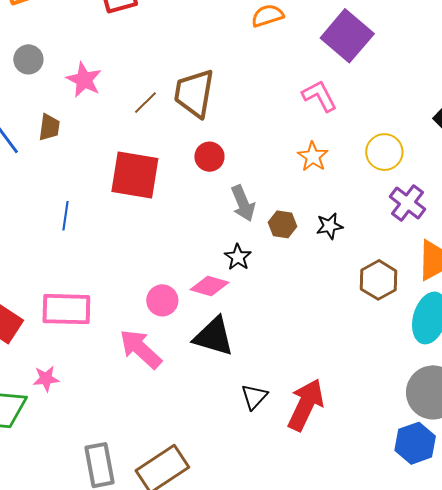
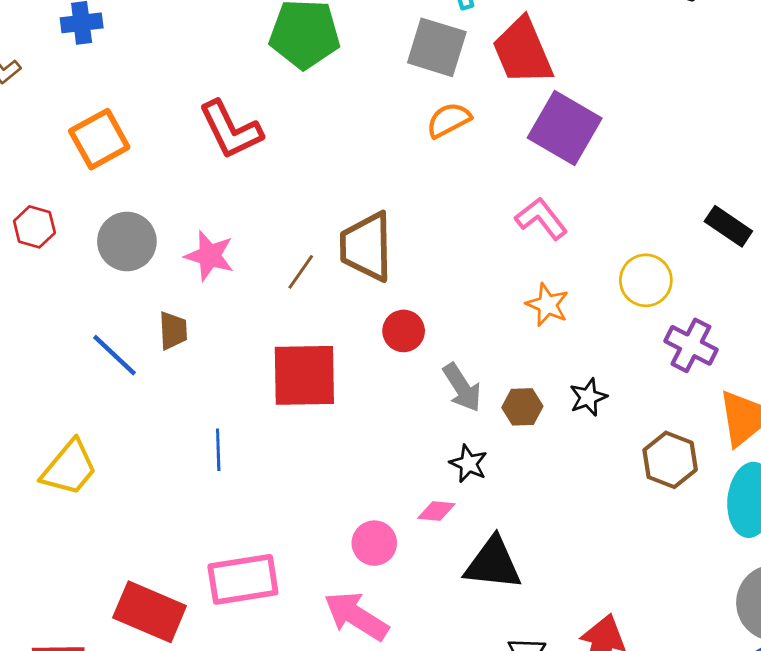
gray circle: (28, 59) -> (127, 241), size x1.4
pink diamond: (210, 286) -> (436, 511), size x0.7
black triangle: (214, 336) -> (493, 564), moved

